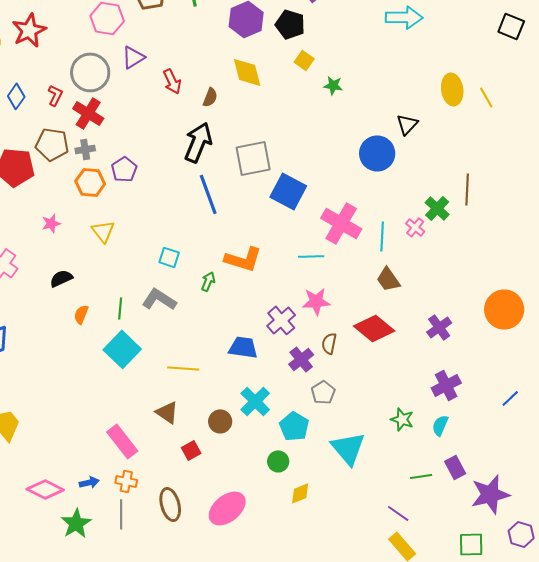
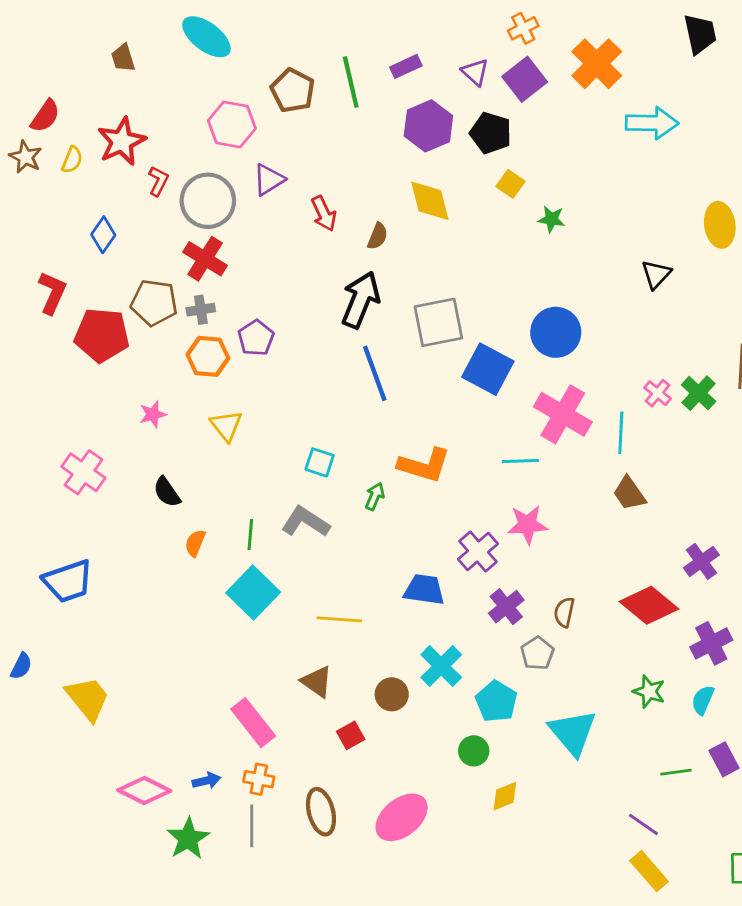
red L-shape: (55, 95) -> (158, 181), moved
blue circle: (377, 153) -> (556, 332), moved
pink cross: (415, 227) -> (658, 393), moved
black semicircle: (61, 278) -> (167, 492), turned -100
red diamond: (374, 328) -> (649, 605), moved
brown semicircle: (329, 343) -> (564, 612), moved

